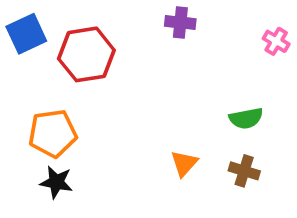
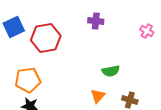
green semicircle: (246, 118) -> (111, 71), moved

